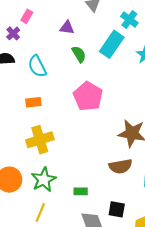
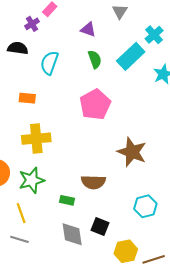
cyan semicircle: (37, 66) -> (49, 63), turned 35
orange rectangle: (33, 102) -> (27, 98), moved
brown semicircle: (121, 166) -> (93, 182), moved
yellow line: (40, 212) -> (21, 213), turned -54

